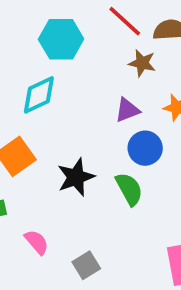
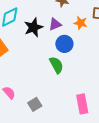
black star: (76, 177) -> (33, 27), moved

